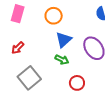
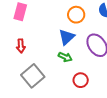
orange circle: (54, 16) -> (76, 15), moved
red arrow: (18, 48) -> (21, 46), turned -48

